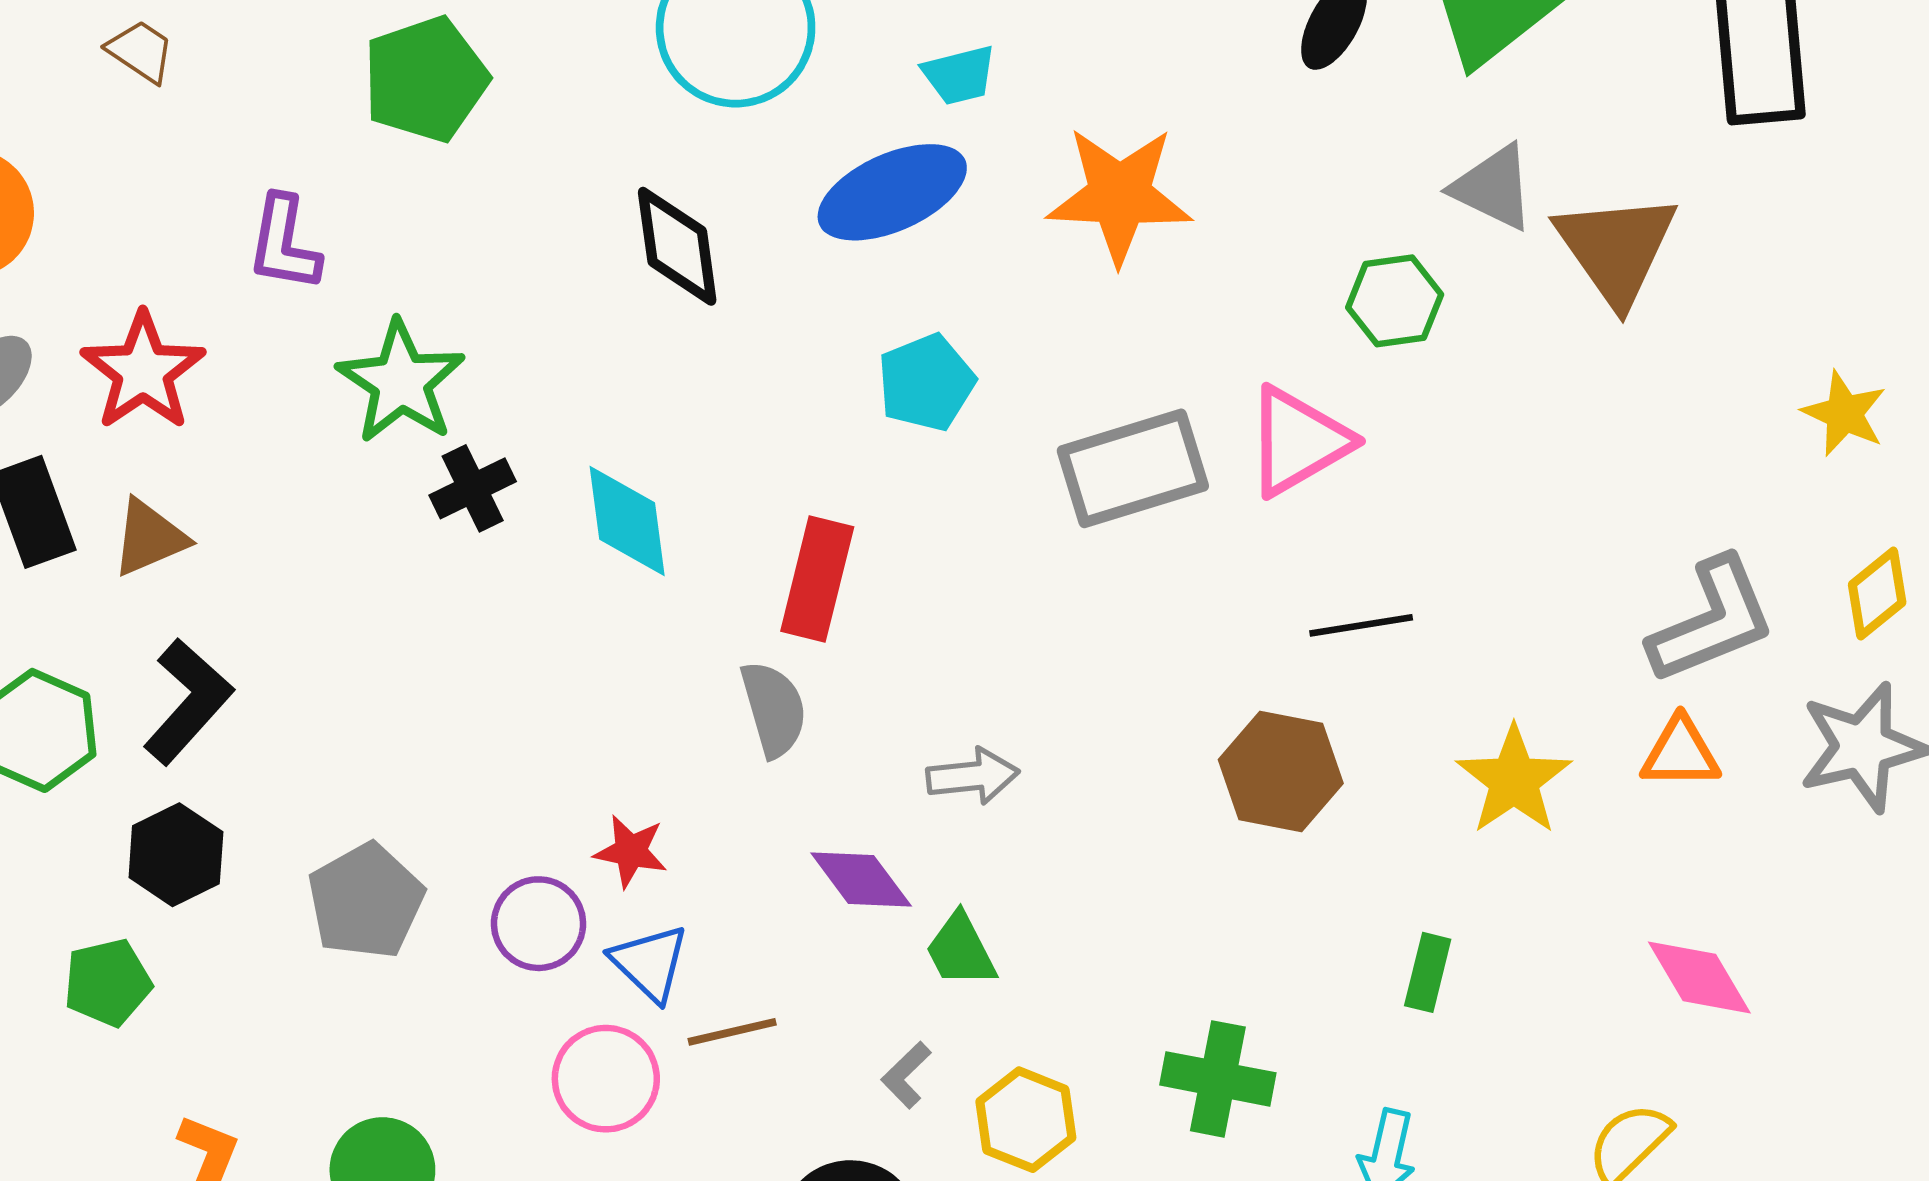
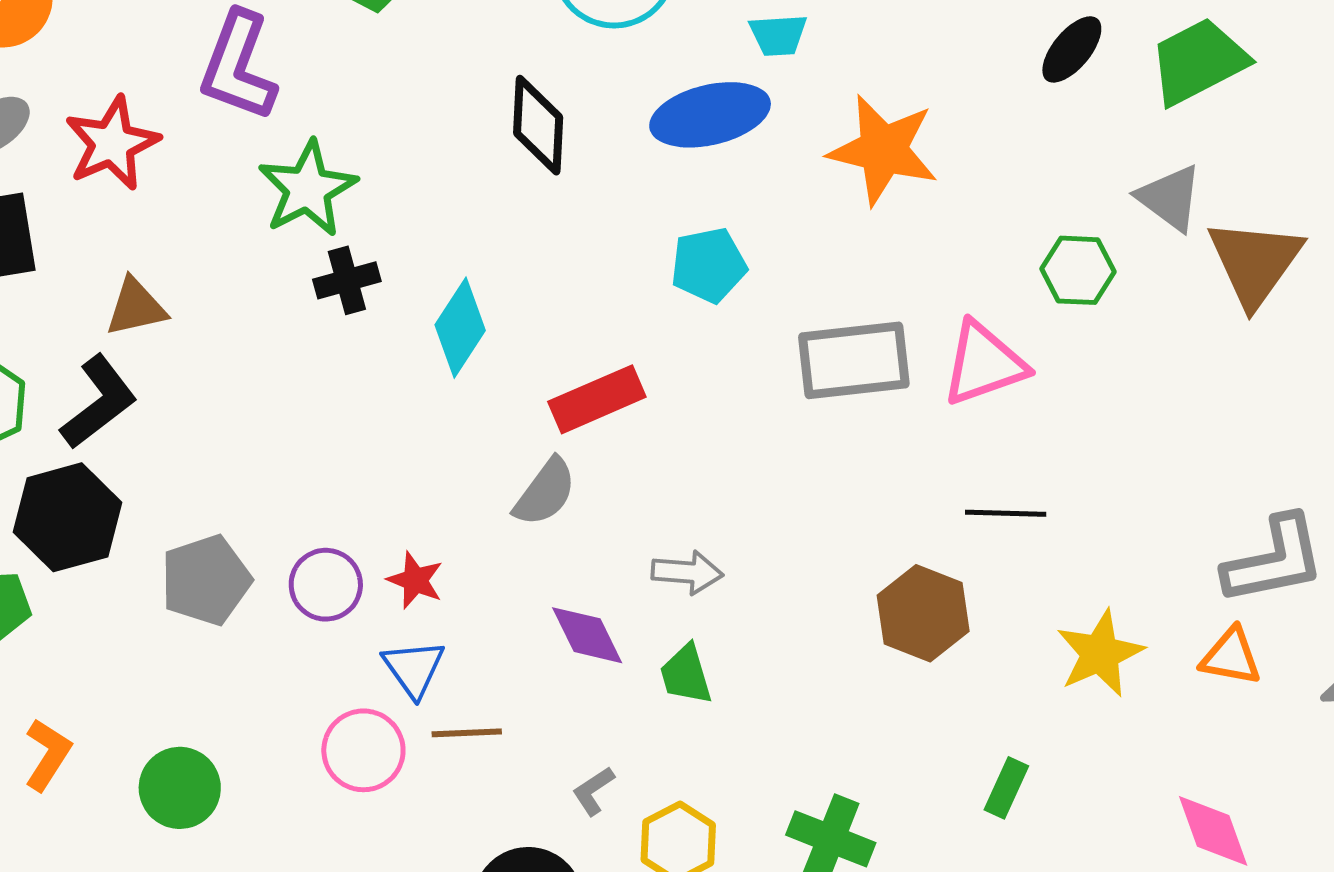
purple L-shape: (284, 243) -> (238, 66), size x1.4
cyan diamond: (627, 521) -> (460, 328), turned 30
brown triangle: (149, 538) -> (136, 307), moved
red rectangle: (817, 579) -> (597, 399), turned 42
gray semicircle: (774, 709) -> (545, 492), turned 42
black hexagon: (176, 855) -> (68, 517), size x1.4
purple circle: (539, 924) -> (326, 585), moved
green trapezoid: (961, 950) -> (686, 674), moved

